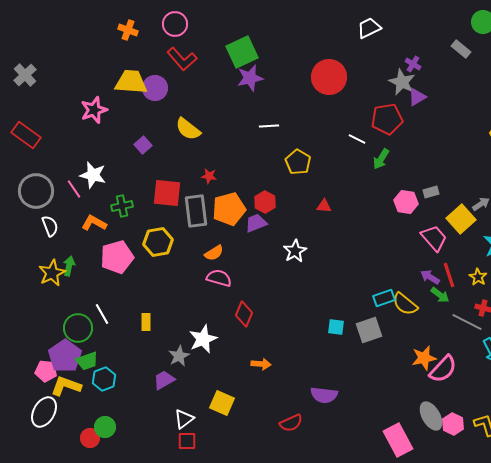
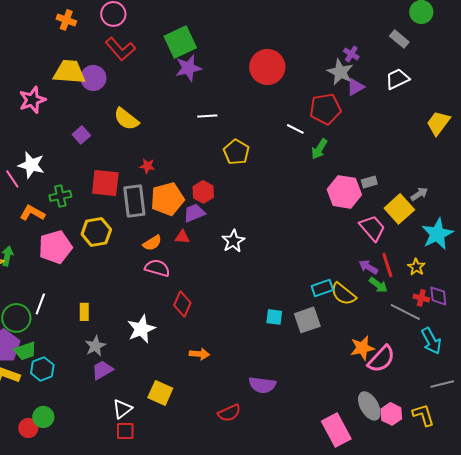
white trapezoid: (369, 28) -> (397, 79), moved
pink hexagon: (406, 202) -> (344, 192), size x1.4
red triangle: (324, 206) -> (182, 237), moved
white line: (102, 314) -> (40, 304), turned 50
gray star: (179, 356) -> (95, 346), moved

